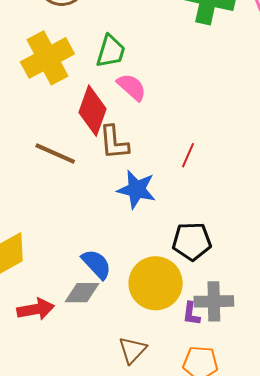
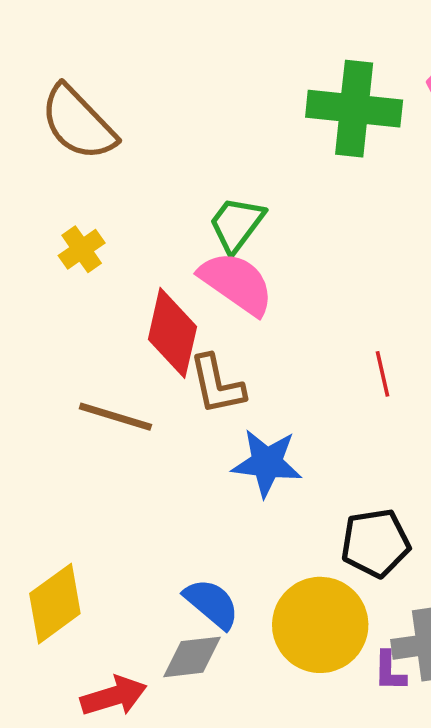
green trapezoid: (111, 51) -> (237, 224), moved, turned -153
yellow cross: (47, 58) -> (82, 249), size x0.5
pink semicircle: (132, 87) -> (237, 283), size x1.4
red line: (188, 155) -> (383, 374), moved, turned -30

